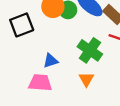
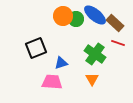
black square: (22, 25) -> (36, 48), moved

